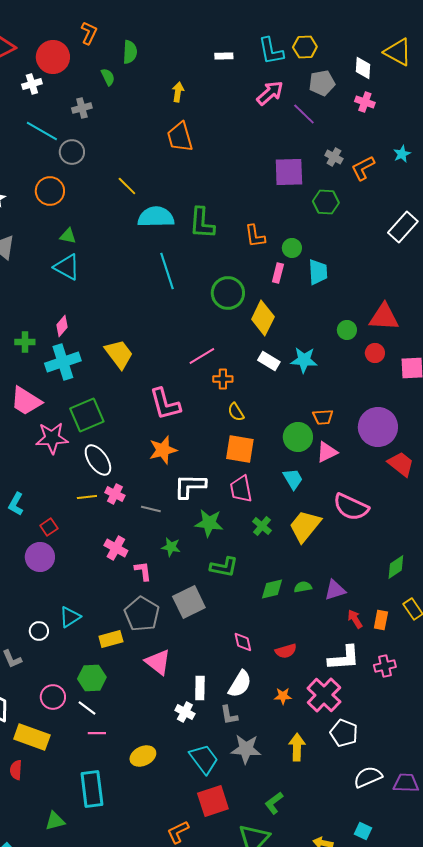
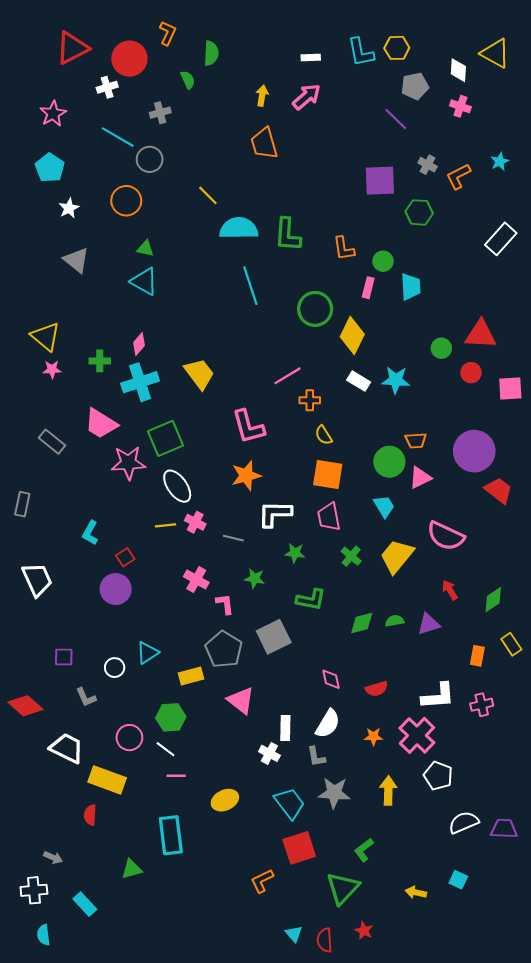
pink arrow: (270, 93) -> (307, 97), moved
green star: (209, 523) -> (295, 553), size x0.7
red arrow: (355, 619) -> (450, 590), moved

